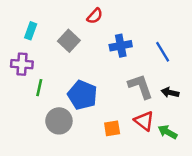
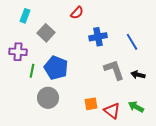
cyan rectangle: (31, 31) -> (25, 16), moved
gray square: (69, 41) -> (46, 33), moved
blue pentagon: (82, 95) -> (56, 68), moved
red triangle: (144, 121) -> (112, 111), moved

